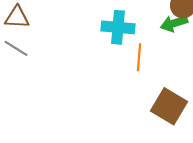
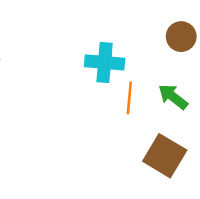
green arrow: (174, 23) -> (173, 97), moved, turned 56

